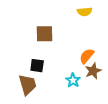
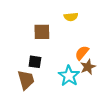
yellow semicircle: (85, 12) -> (71, 17), moved
cyan star: (73, 80) -> (69, 76), size x1.5

